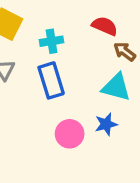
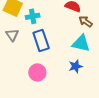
cyan cross: (52, 41) -> (33, 16), moved
pink circle: (70, 134) -> (37, 72), moved

